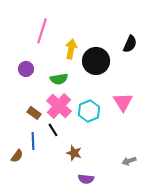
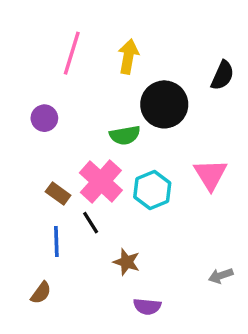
yellow arrow: (71, 49) -> (128, 56), moved
green semicircle: (59, 79) -> (125, 135), moved
brown semicircle: (17, 156) -> (41, 293), moved

